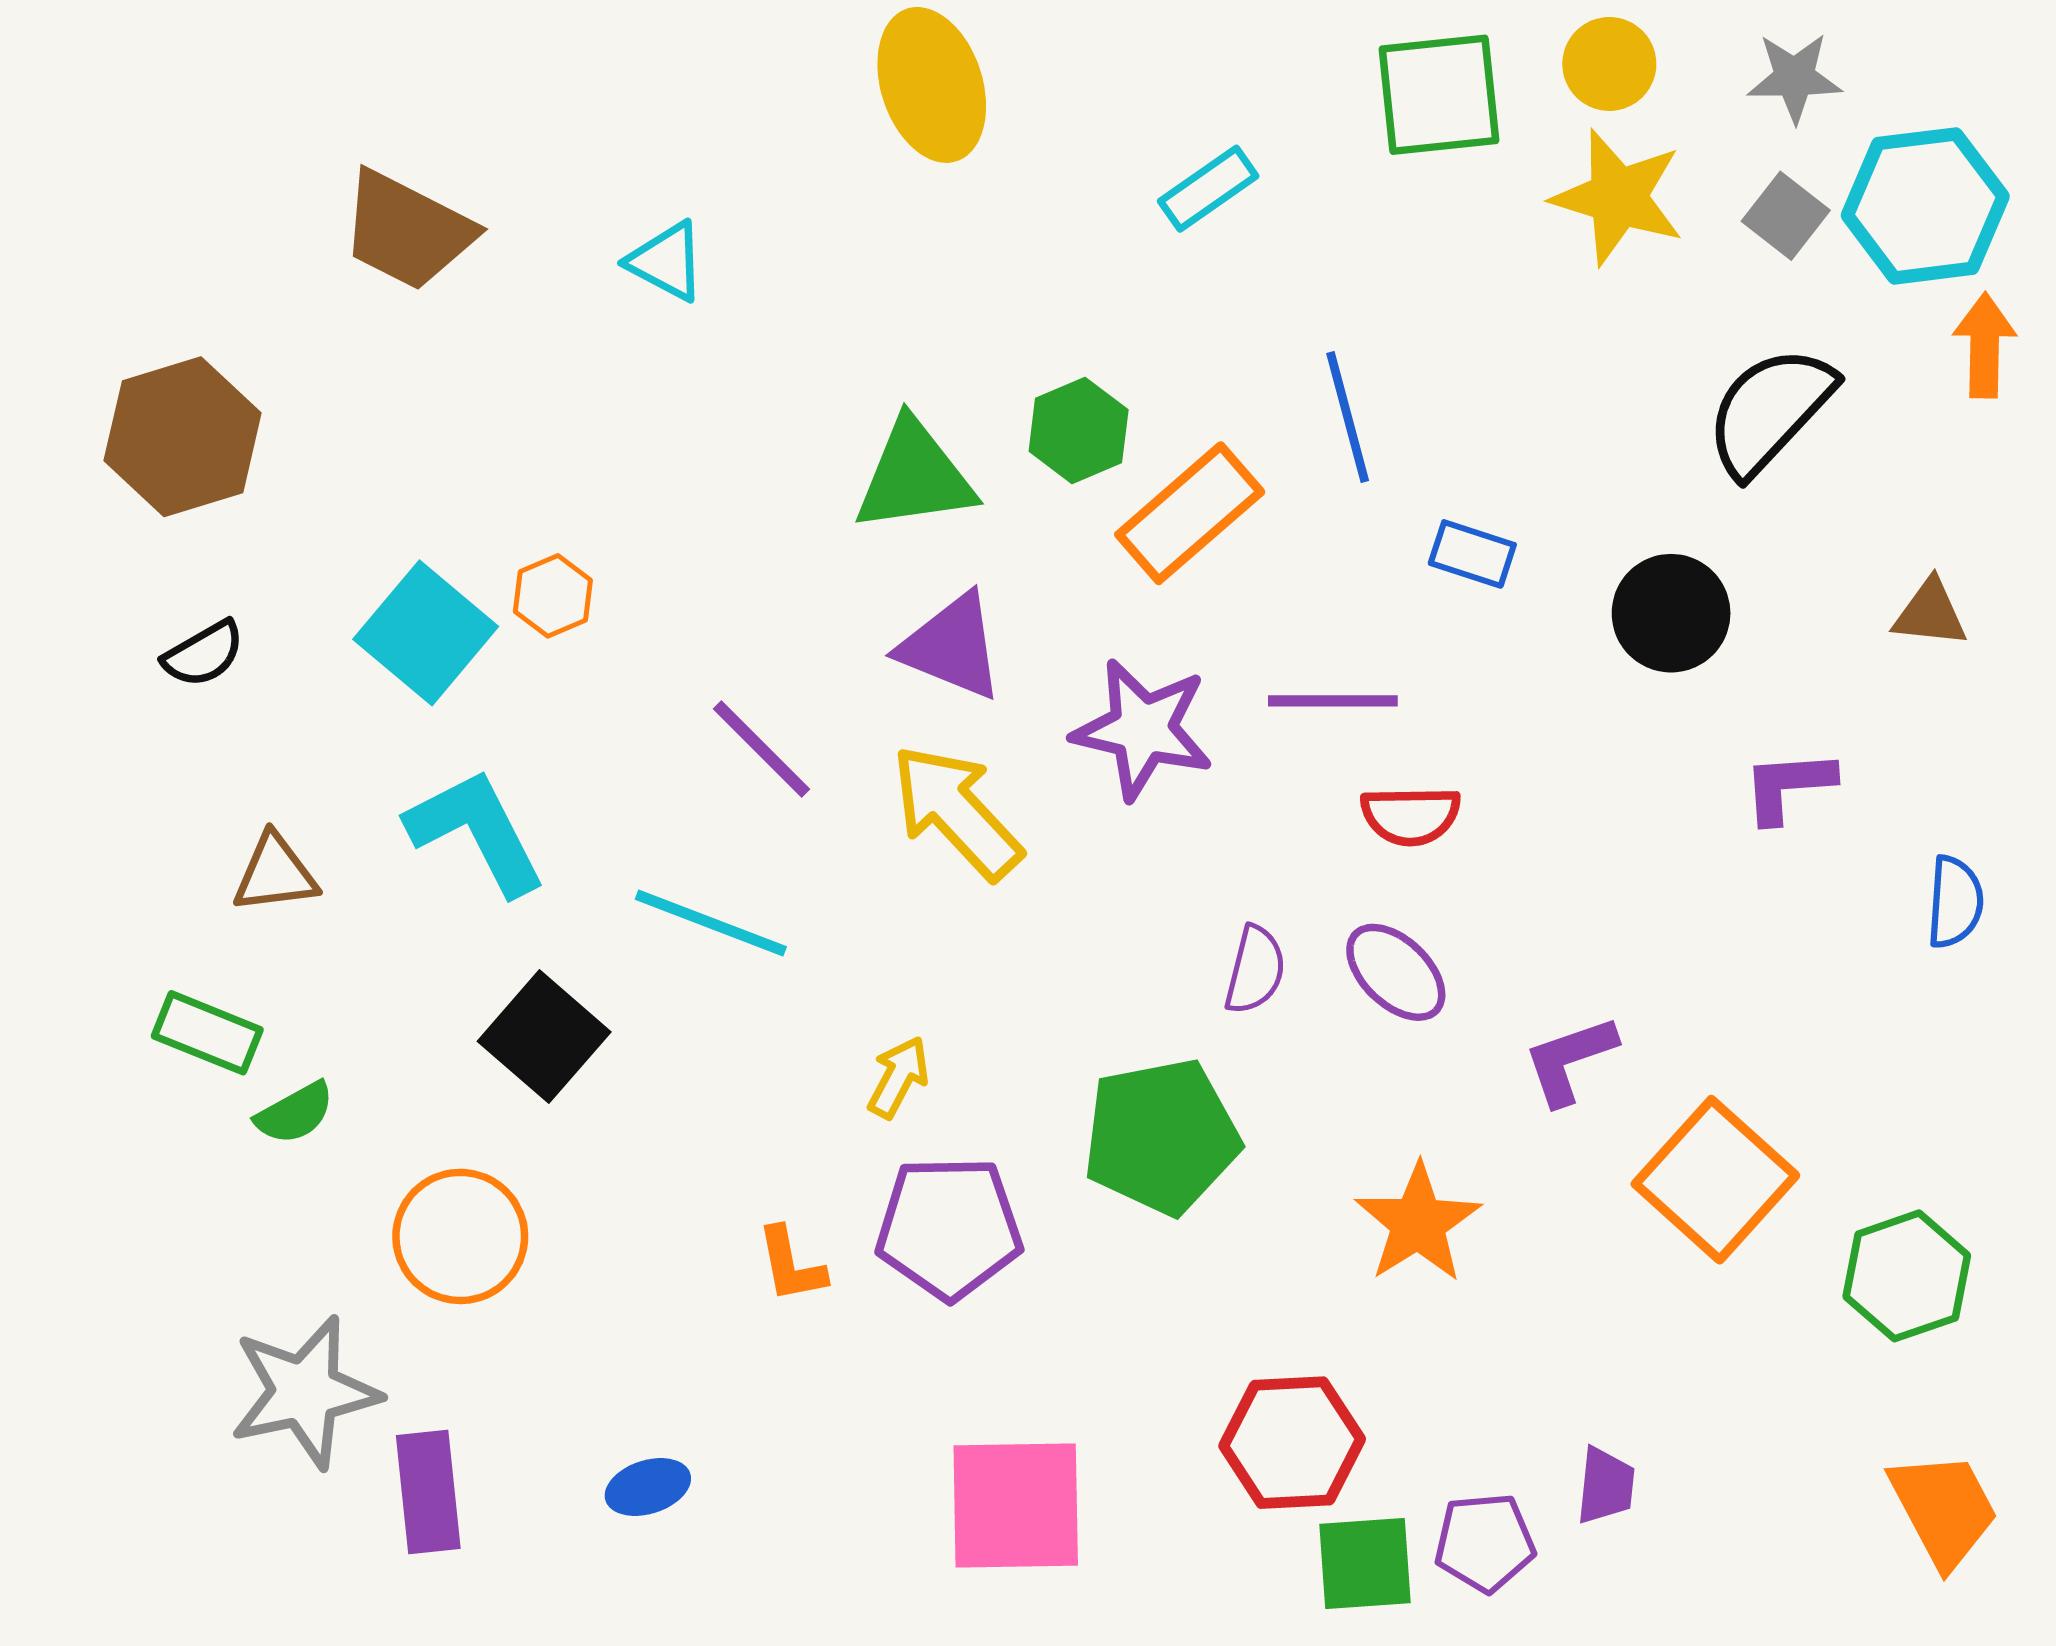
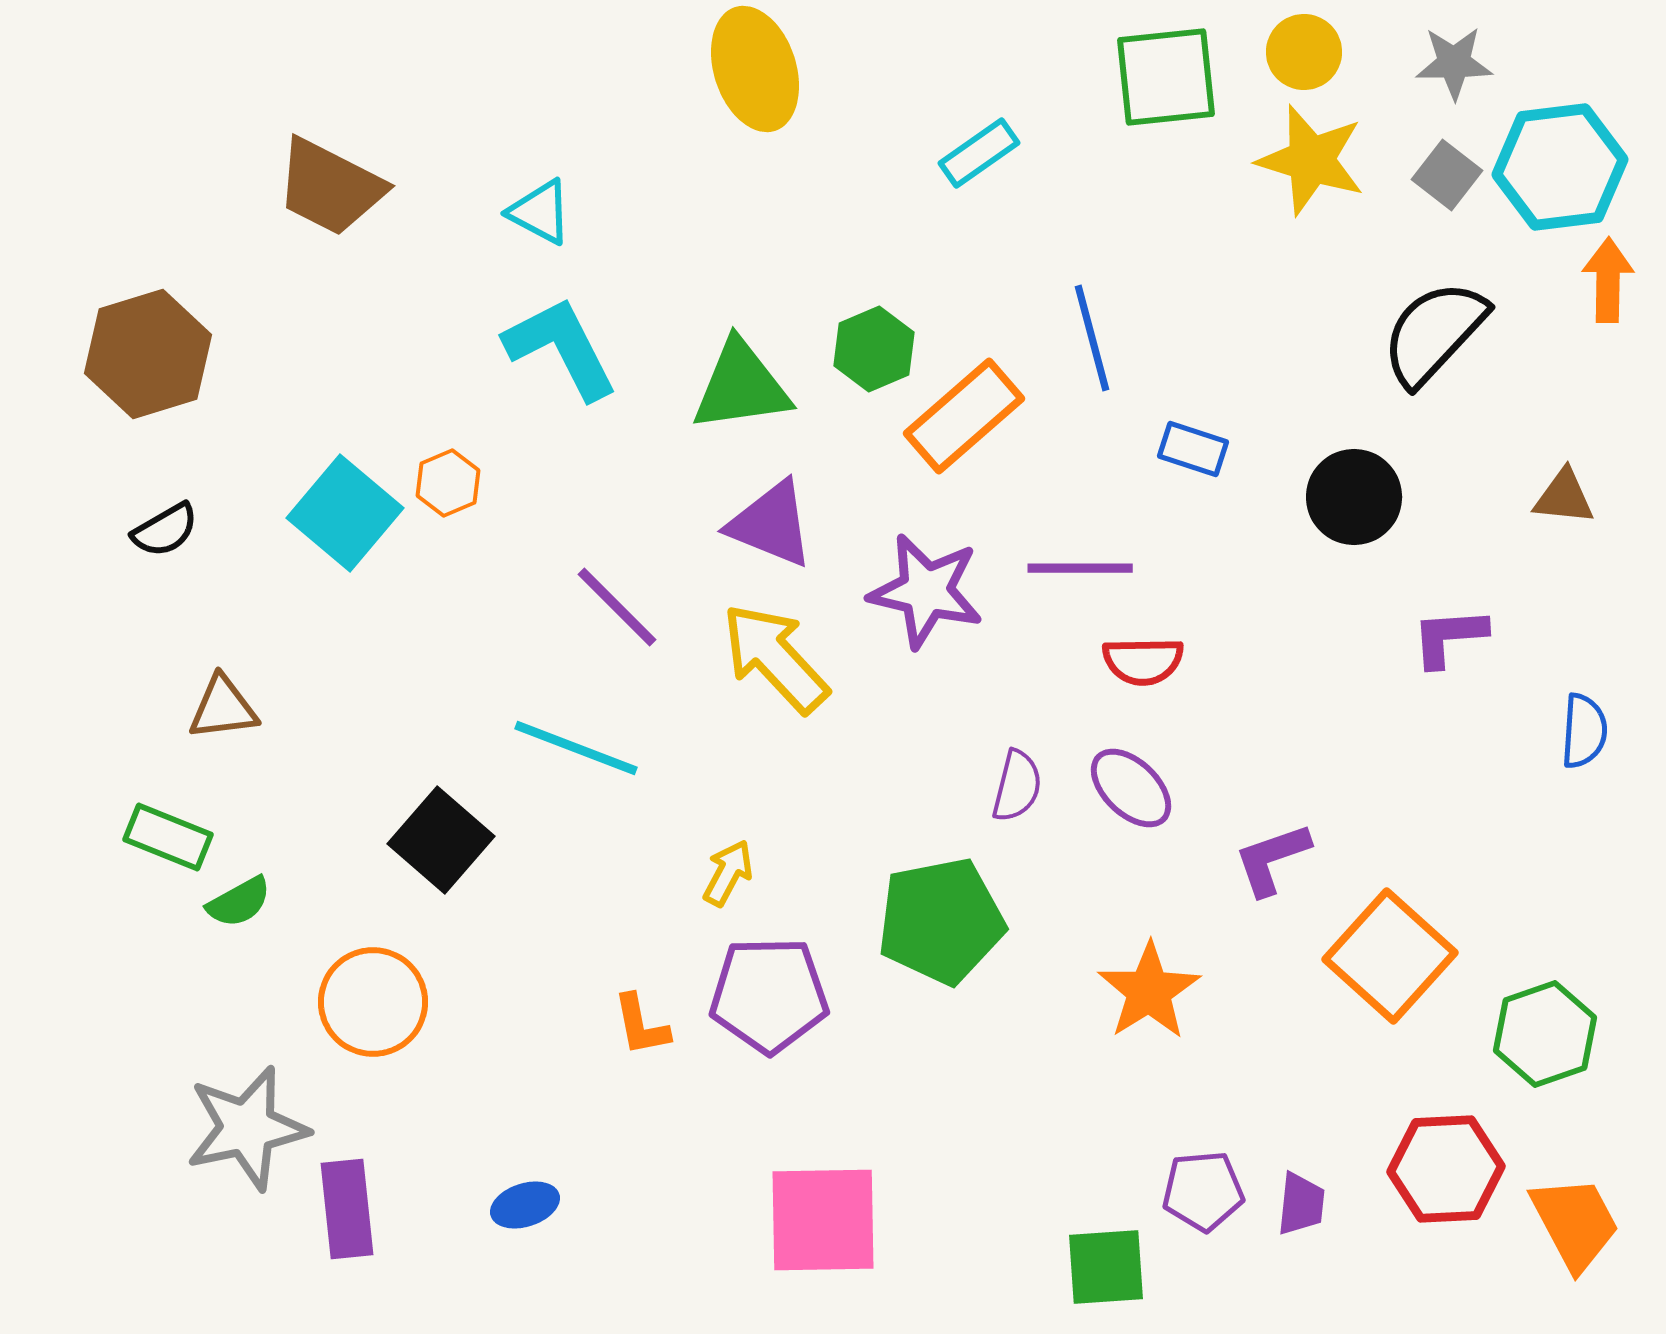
cyan L-shape: (476, 832) -> (561, 348), moved
red hexagon: (1292, 1443) -> (1446, 1169), moved
purple pentagon: (1485, 1543) -> (1203, 1191), moved

